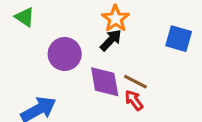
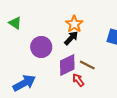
purple diamond: (105, 82) -> (67, 65), turned 75
red arrow: (134, 100) -> (78, 80), moved

